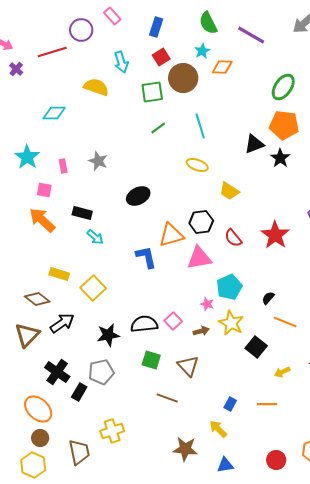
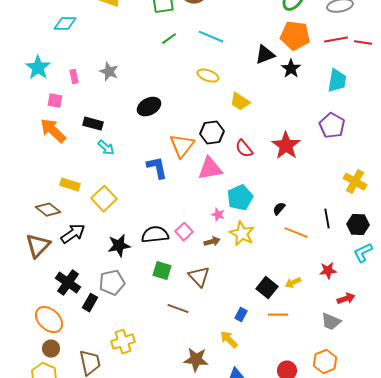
cyan line: (200, 126) -> (211, 37), turned -50
orange triangle: (171, 235) -> (182, 146), turned -36
black square: (256, 347) -> (267, 288), moved

